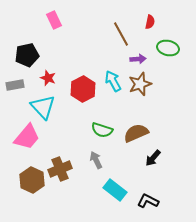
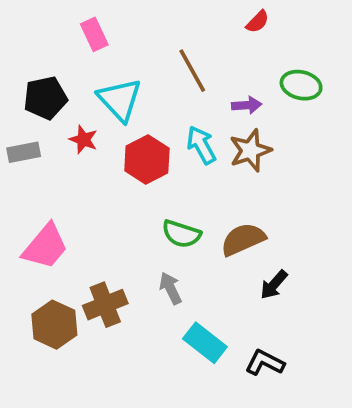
red semicircle: (150, 22) -> (258, 22), moved, turned 32
brown line: (121, 34) -> (192, 71), moved
cyan triangle: (43, 107) -> (120, 100), moved

